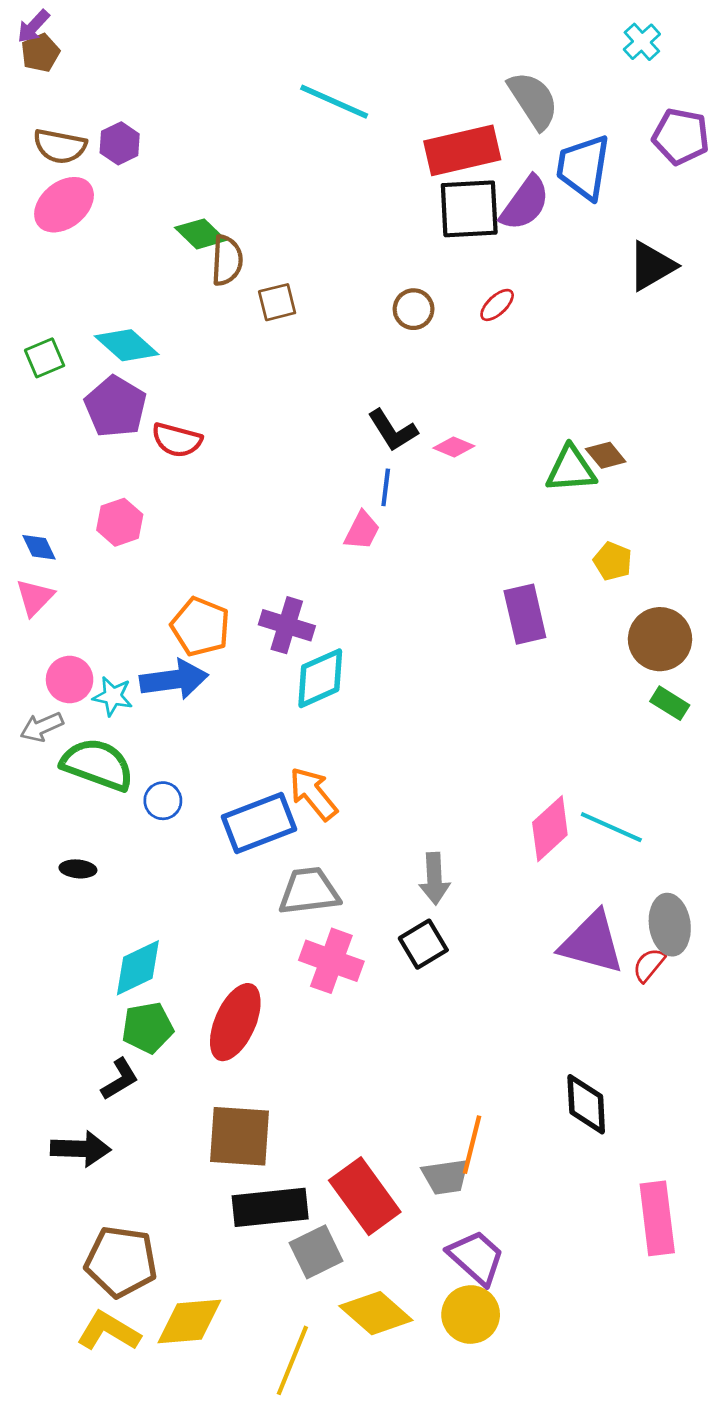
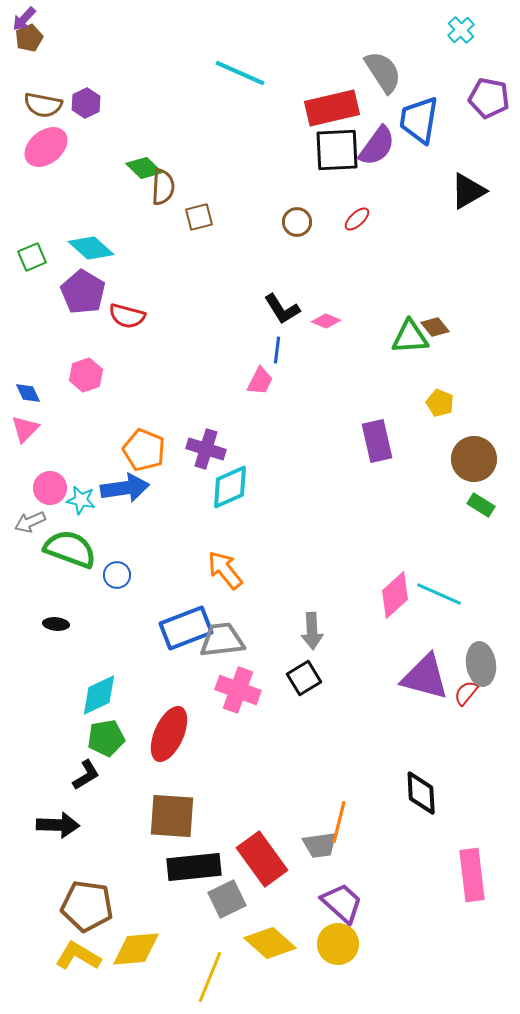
blue rectangle: (259, 823) -> (186, 628), moved

